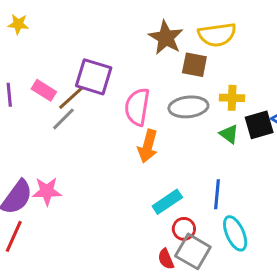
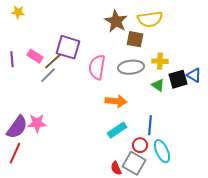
orange arrow: (148, 146) -> (116, 101), moved, turned -100
red circle: (184, 229) -> (140, 145), moved

